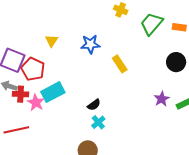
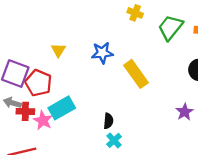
yellow rectangle: (120, 64) -> (136, 74), size x1.4
black semicircle: (94, 105) -> (108, 121), turned -48

